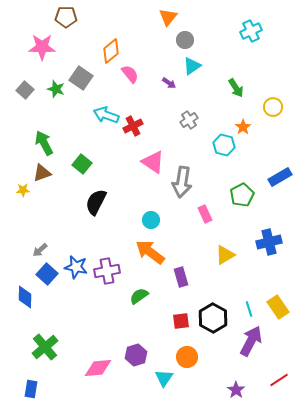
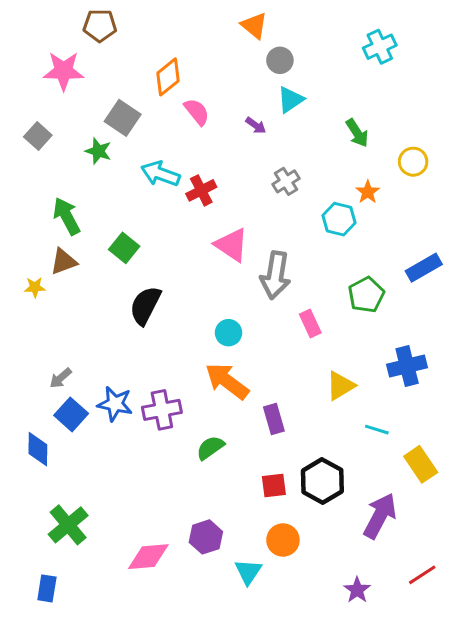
orange triangle: (168, 17) -> (254, 26), turned -30
green star: (56, 89) -> (98, 151), moved
cyan line: (249, 309) -> (377, 430), moved, turned -56

